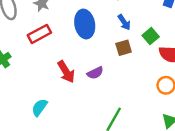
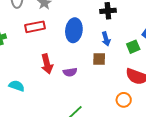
green square: (151, 36) -> (133, 47), moved
cyan semicircle: (39, 107) -> (17, 86), turned 56

